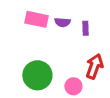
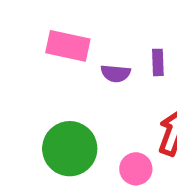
purple semicircle: (62, 22) -> (116, 73), moved

